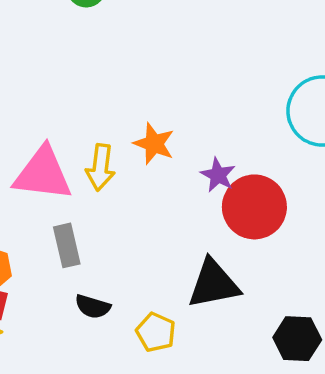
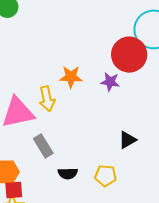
red circle: (254, 207) -> (129, 55), moved
black triangle: (214, 284) -> (127, 140), size x0.6

